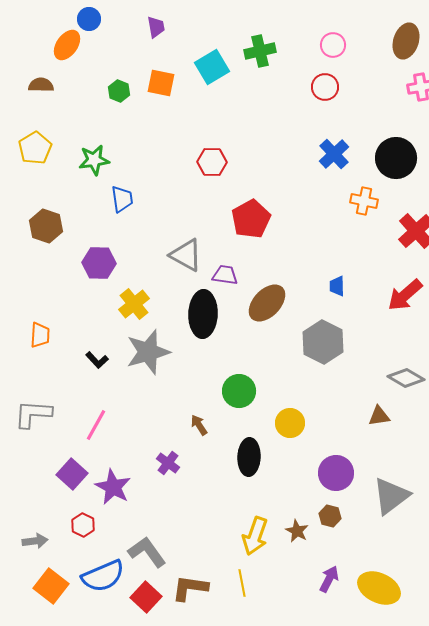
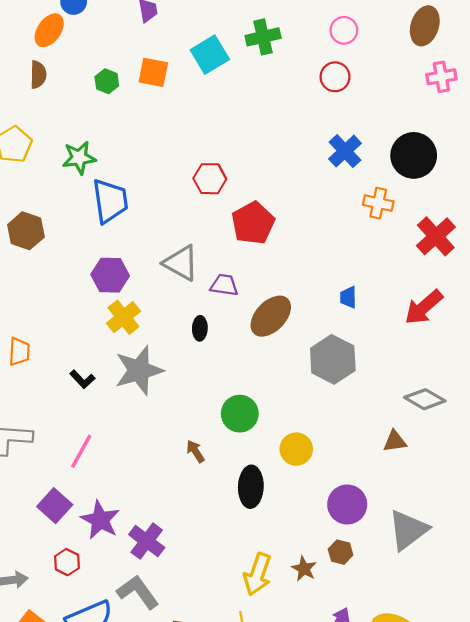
brown semicircle: (41, 85) -> (38, 75), moved, turned 90
red hexagon: (212, 162) -> (210, 179), moved
blue trapezoid: (122, 199) -> (110, 201), size x1.5
purple hexagon: (99, 263) -> (110, 275), moved
black ellipse: (203, 314) -> (200, 328), size x0.5
purple cross: (168, 463) -> (147, 541), moved, size x1.4

